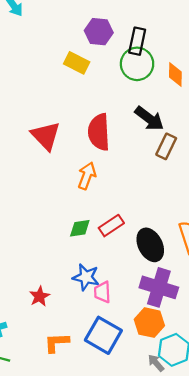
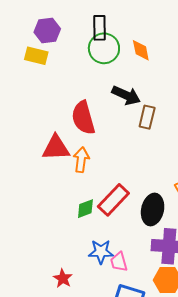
purple hexagon: (99, 32) -> (47, 31), moved
yellow rectangle: (77, 63) -> (36, 56), moved
red triangle: (46, 136) -> (56, 148), moved, turned -36
red rectangle: (111, 226) -> (113, 200), size x1.4
black ellipse: (150, 245) -> (153, 209), turned 52

